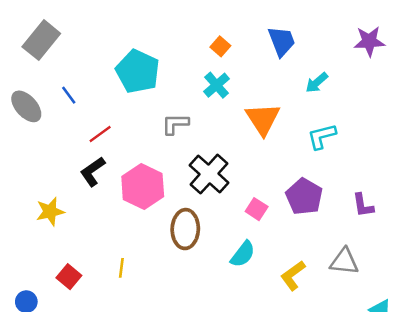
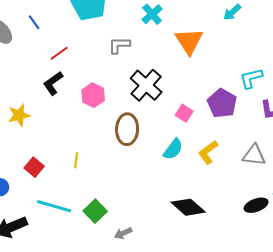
cyan L-shape: (322, 136) -> (251, 78), moved
pink hexagon: (143, 187) -> (93, 95), size x0.7
yellow L-shape: (293, 275) -> (208, 152), moved

